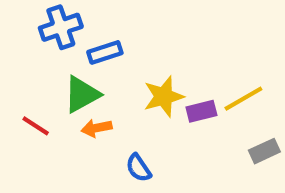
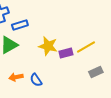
yellow star: (164, 96) -> (48, 46), turned 30
orange arrow: (97, 128) -> (16, 77), moved

